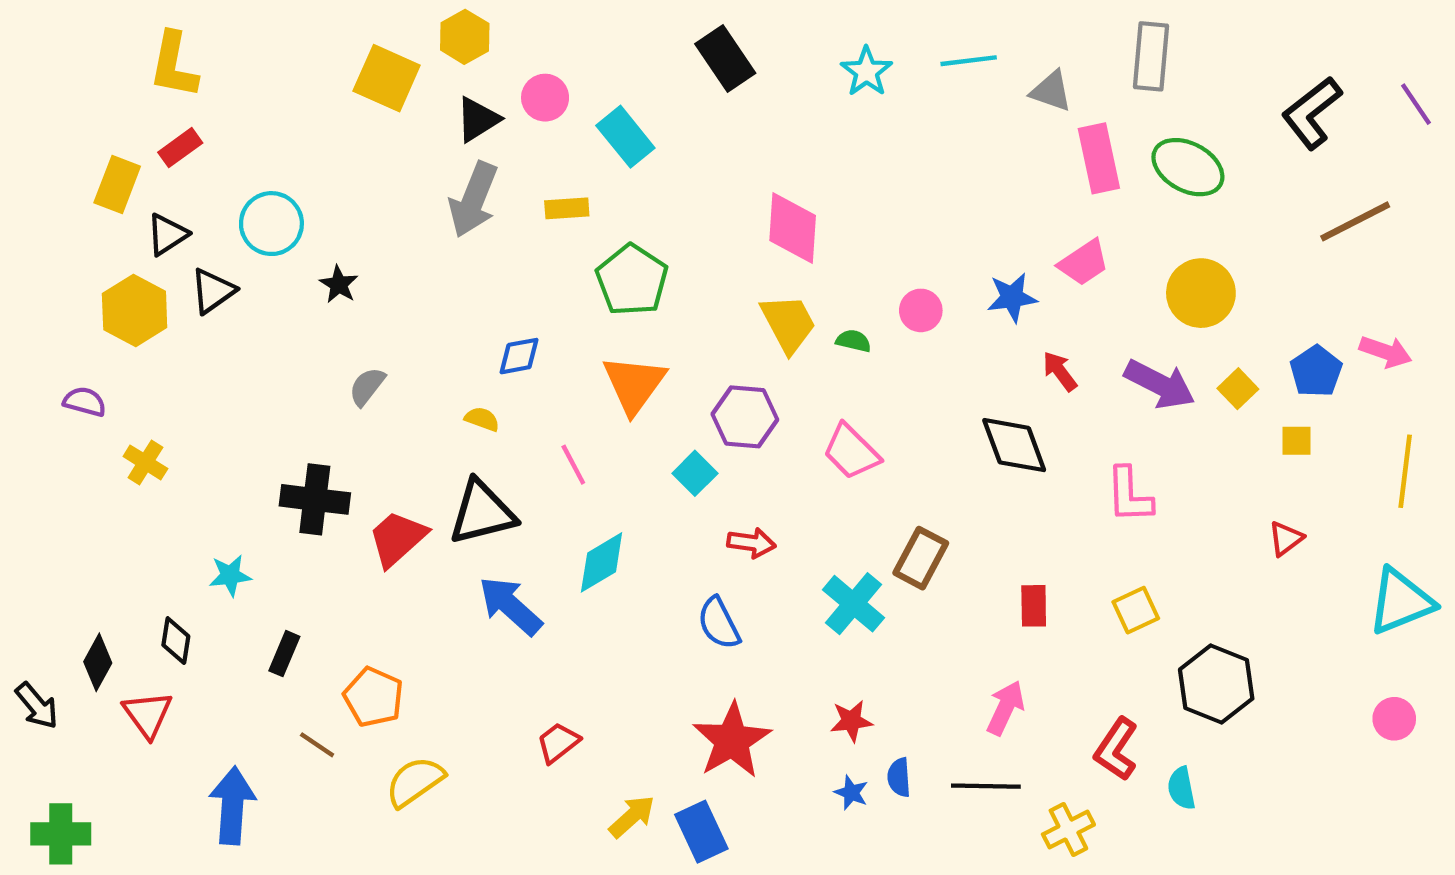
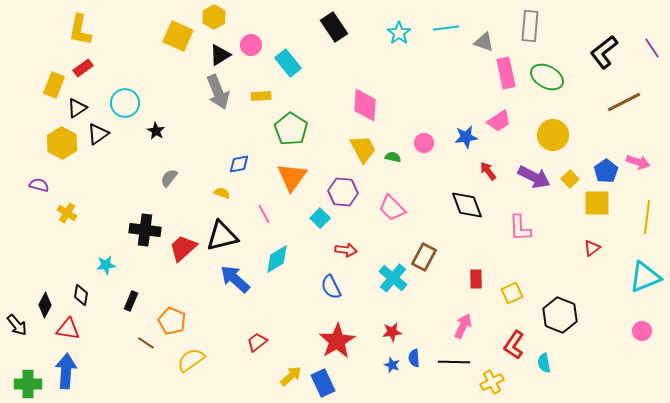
gray arrow: (473, 200) -> (218, 92), turned -44
yellow square: (1297, 441) -> (597, 203), size x1.8
yellow square: (1136, 610) -> (512, 293), moved
red triangle: (148, 714) -> (68, 329), turned -45
blue arrow: (232, 806) -> (66, 371), moved

